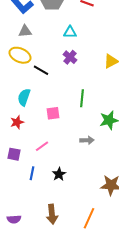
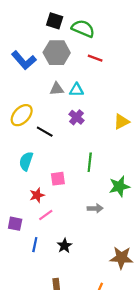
gray triangle: (25, 31) -> (57, 89), moved
yellow ellipse: (20, 55) -> (22, 115), turned -70
red star: (17, 122) -> (37, 195), moved

